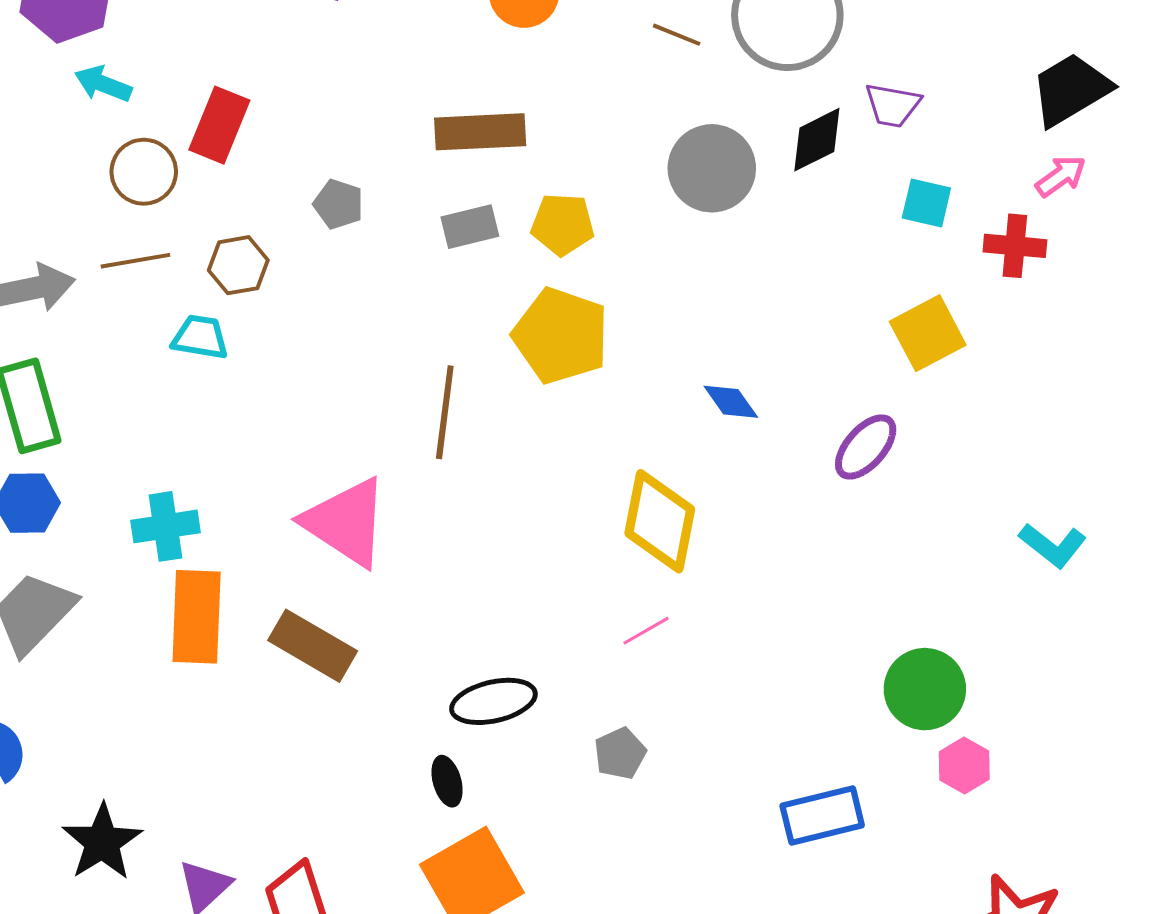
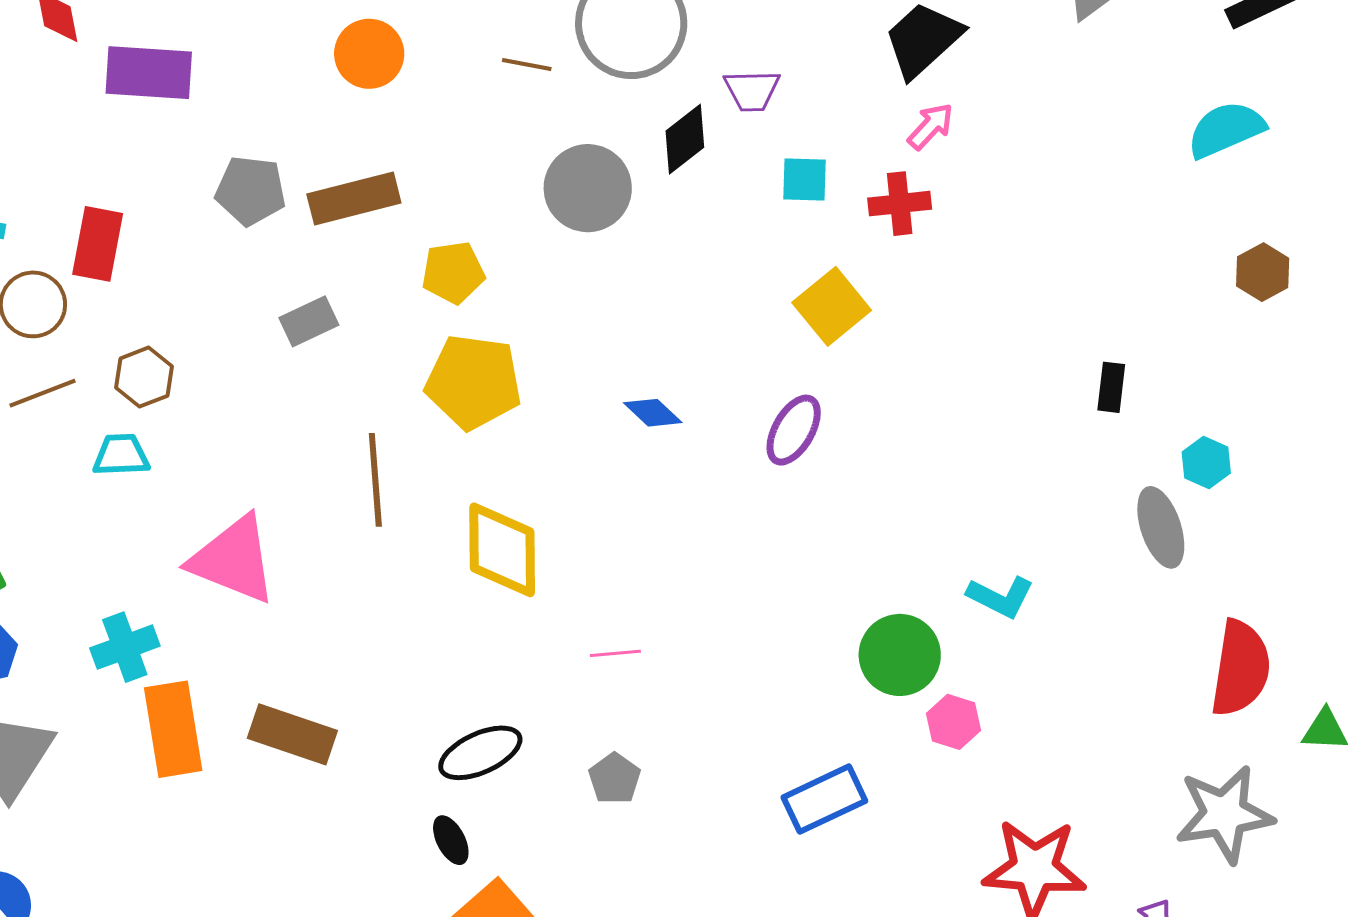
gray pentagon: (338, 204) -> (251, 191), moved, size x1.4
gray rectangle: (470, 227) -> (309, 321), moved
yellow diamond: (660, 521) -> (502, 550), moved
pink triangle: (346, 522) -> (233, 560), moved
cyan L-shape: (1053, 545) -> (1000, 597), moved
pink line: (646, 631) -> (615, 653), turned 36

